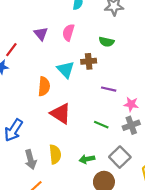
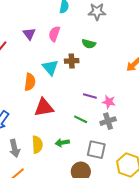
purple line: (109, 89) -> (90, 96), moved
red triangle: (61, 114) -> (44, 108), turned -45
gray square: (120, 157) -> (96, 150), turned -36
green arrow: (87, 159) -> (62, 143), moved

